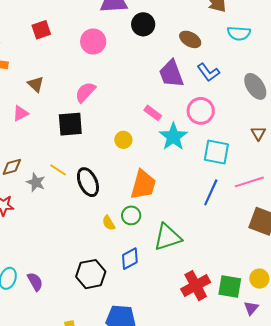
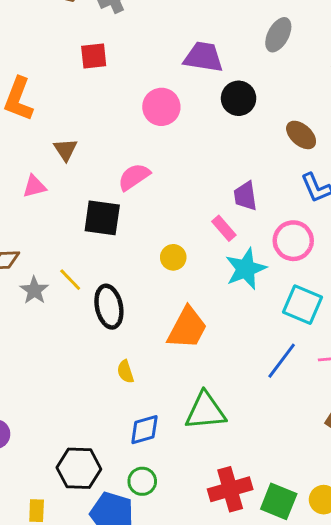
red square: (41, 30) -> (94, 56), moved
purple trapezoid: (171, 74) -> (245, 196), moved, size x0.7
green circle: (131, 215) -> (142, 481), moved
black hexagon: (91, 274) -> (79, 468), moved

